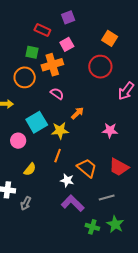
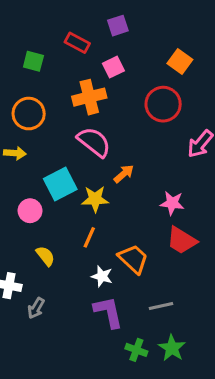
green square: (32, 52) -> (33, 61), moved
orange circle: (25, 77) -> (29, 114), moved
pink semicircle: (57, 94) -> (94, 142), size x1.6
red trapezoid: (119, 167) -> (182, 240), moved
yellow semicircle: (30, 169) -> (45, 256), turned -80
purple L-shape: (73, 203) -> (108, 312), turned 30

